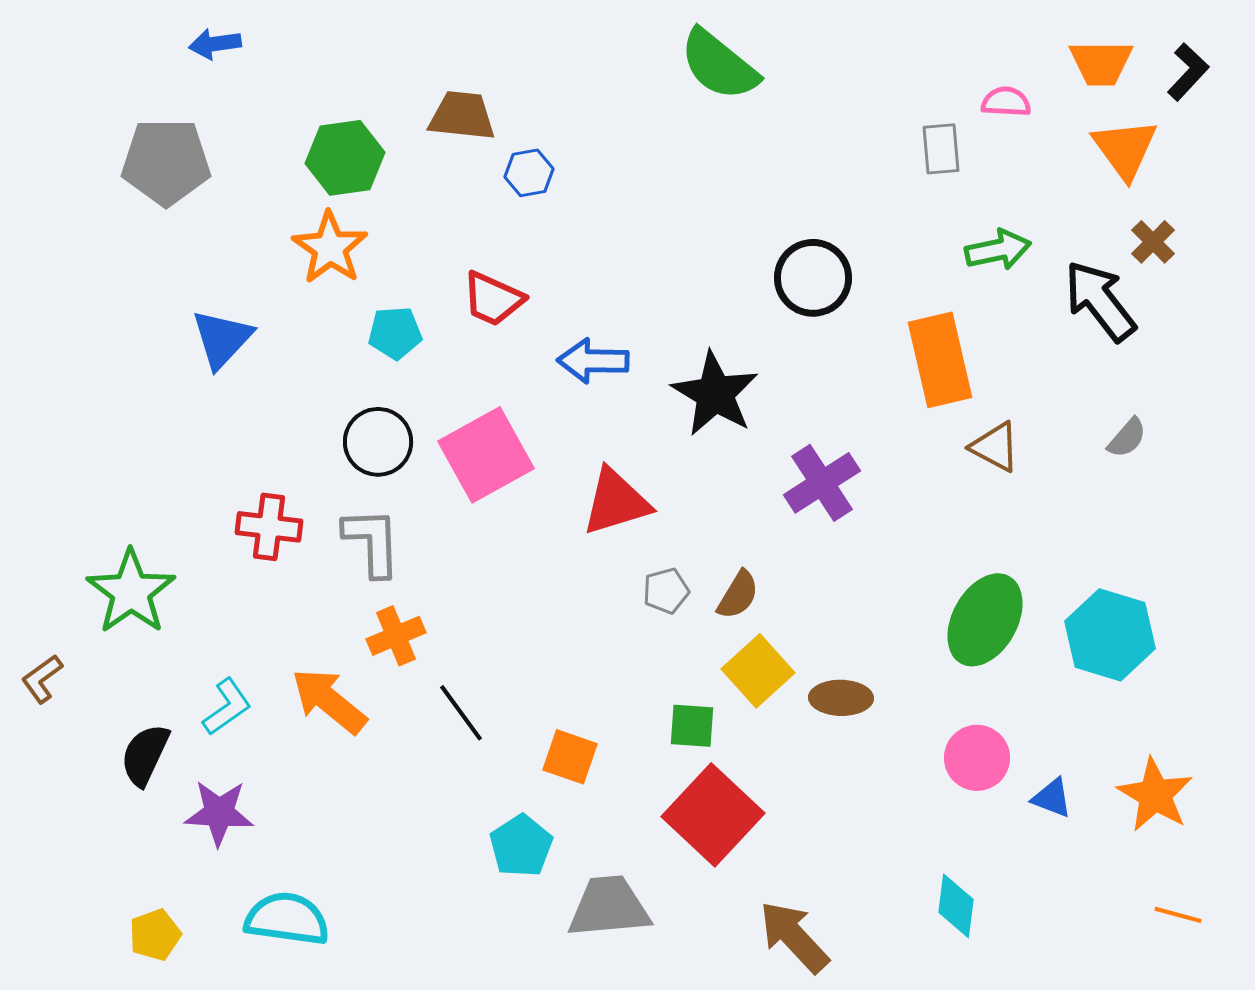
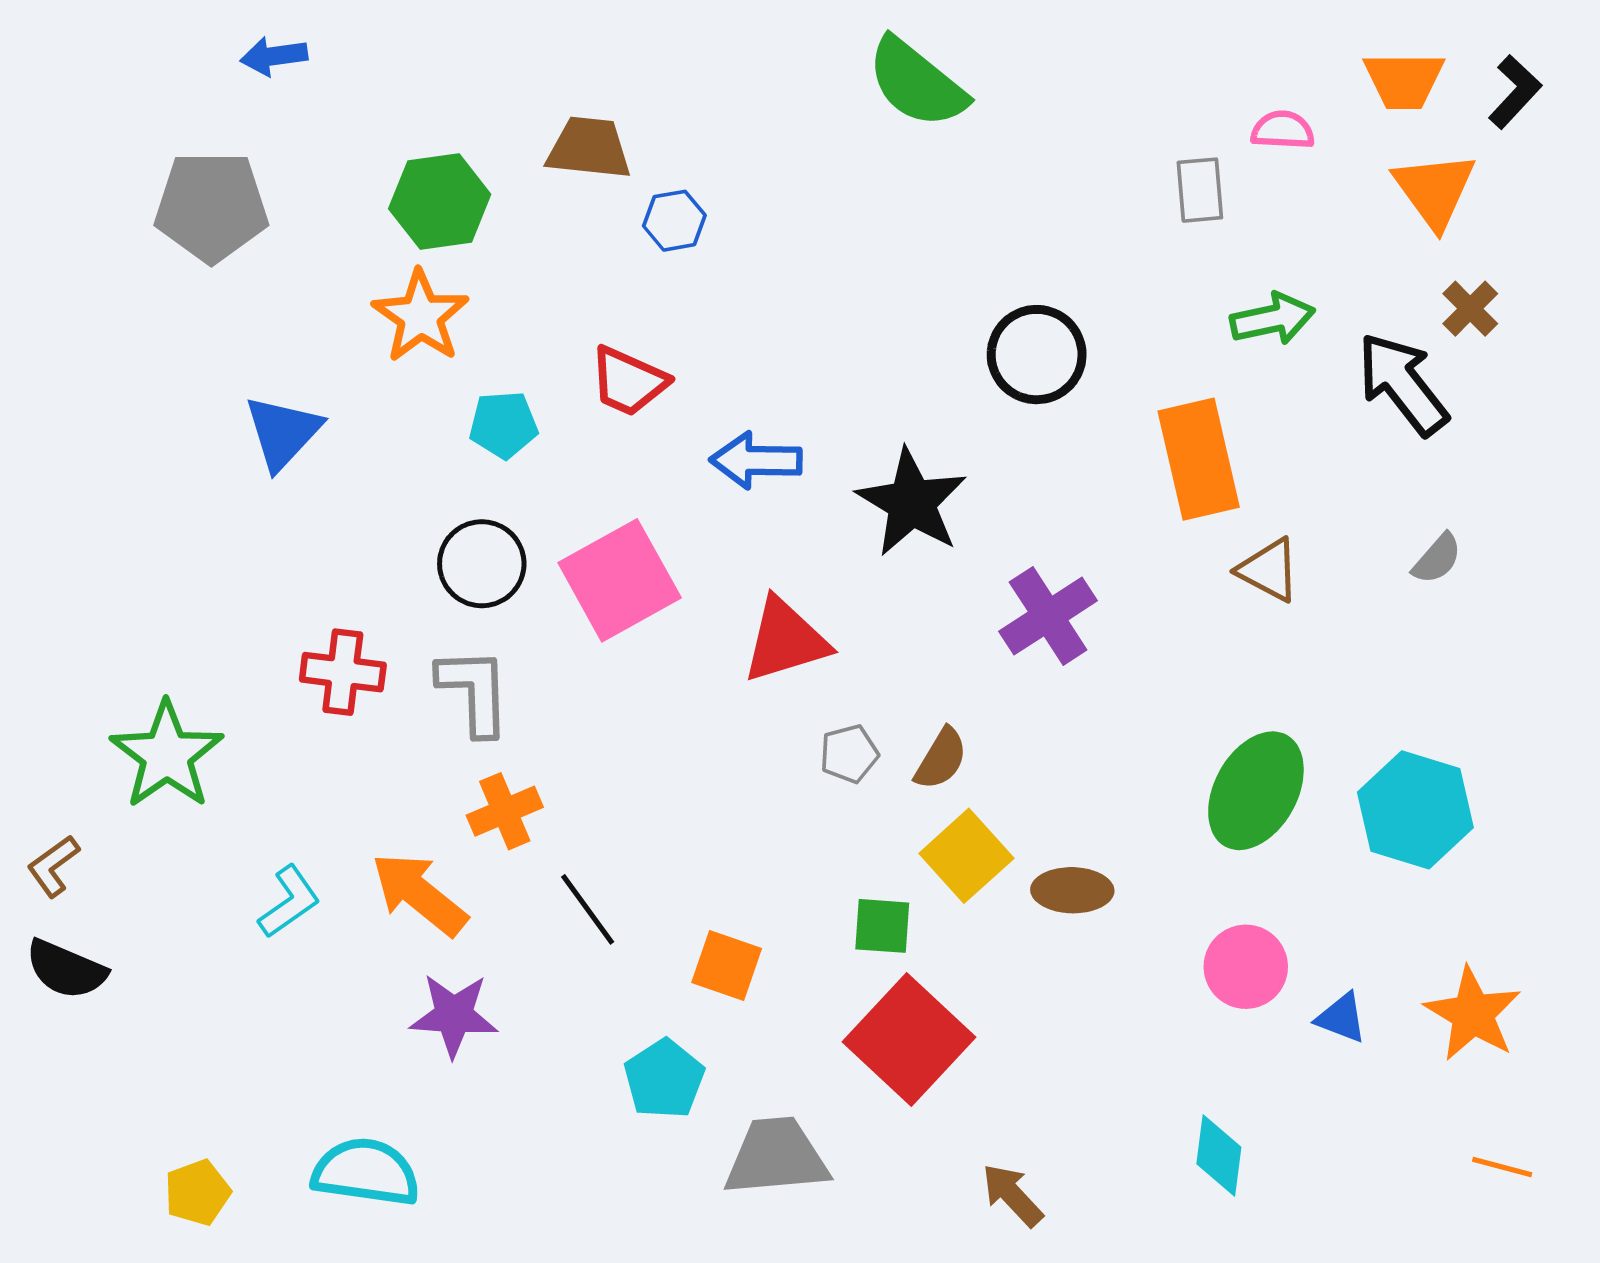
black semicircle: (145, 755) -> (66, 969), moved, turned -92
purple star: (219, 813) -> (454, 1015), moved
brown arrow: (794, 937) -> (1012, 1195), size x0.7

